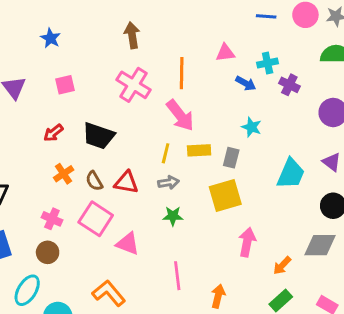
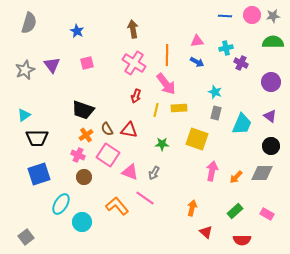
blue arrow: (246, 83) -> (197, 62), moved
red arrow: (53, 133) -> (136, 96), moved, turned -32
black trapezoid: (99, 136) -> (83, 110), moved
gray rectangle: (231, 158) -> (216, 113), moved
orange cross: (64, 174) -> (86, 135), moved
gray arrow: (168, 182) -> (154, 173), moved, turned 128
yellow square: (225, 196) -> (197, 139), turned 35
green star: (173, 216) -> (162, 144), moved
brown circle: (48, 252) -> (84, 177), moved
orange arrow: (282, 265) -> (236, 177), moved
pink line: (177, 276) -> (145, 198), moved, turned -48

